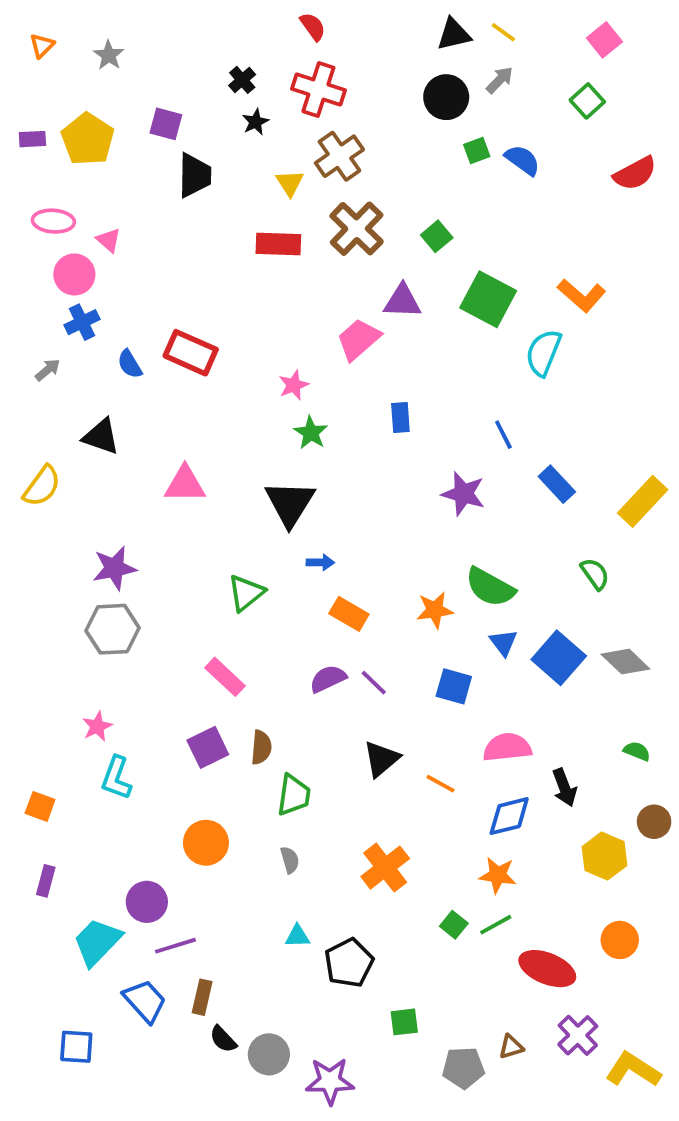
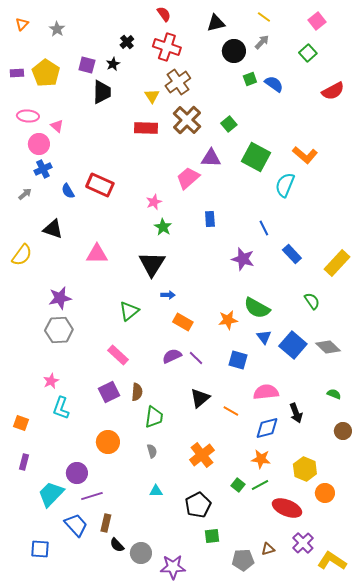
black triangle: (454, 34) -> (216, 23), moved
black star: (256, 122) -> (113, 64), moved
yellow hexagon: (604, 856) -> (305, 469), moved
black pentagon: (349, 963) -> (198, 505), moved

